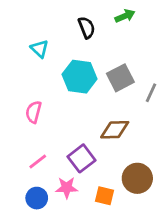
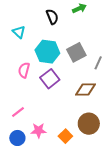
pink semicircle: (34, 112) -> (24, 70), moved
brown diamond: (115, 130) -> (86, 90), moved
purple square: (82, 158) -> (50, 79), moved
orange square: (104, 196) -> (65, 136), turned 32

